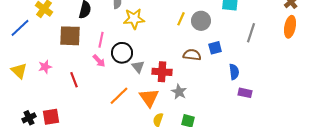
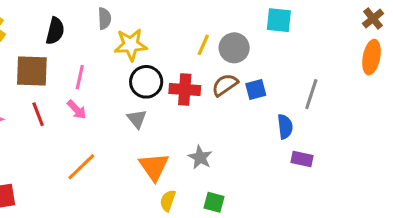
gray line: (251, 33) -> (311, 94), moved
black circle: (122, 53) -> (146, 82), moved
brown semicircle: (192, 55) -> (225, 85), moved, turned -42
red cross: (162, 72) -> (185, 90), moved
red line: (74, 80) -> (38, 114), moved
orange line: (119, 96) -> (81, 167), moved

